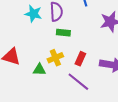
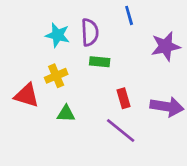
yellow cross: (55, 58) -> (56, 76), moved
red rectangle: (80, 59) -> (123, 98), turned -40

